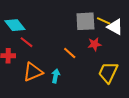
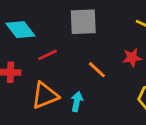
gray square: (85, 21) -> (83, 22), moved
red line: (26, 42) -> (48, 55), moved, turned -64

